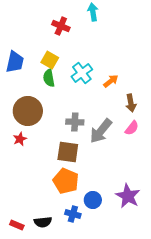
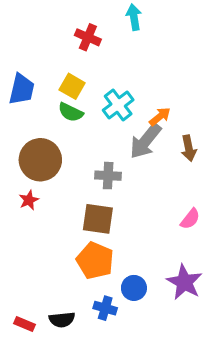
green semicircle: (49, 78) -> (71, 112), turned -54
pink semicircle: (132, 128) -> (190, 219), moved
gray arrow: (101, 131) -> (145, 141), moved

